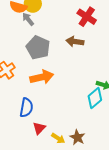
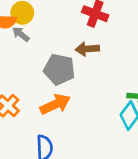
gray pentagon: (38, 47) -> (59, 69), moved

